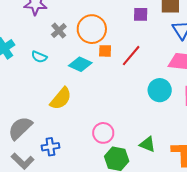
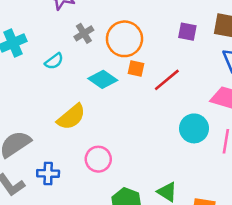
cyan semicircle: (39, 57) -> (54, 61), turned -70
pink circle: (103, 133) -> (98, 159), moved

